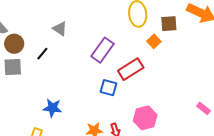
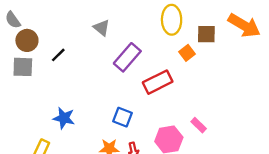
gray triangle: (60, 29) -> (102, 28), moved
blue square: (109, 88) -> (123, 117), moved
pink rectangle: (203, 108) -> (199, 125), moved

